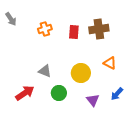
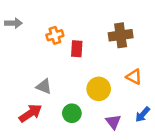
gray arrow: (11, 19) -> (13, 23), turned -56
red rectangle: (74, 32) -> (77, 49), moved
gray triangle: (45, 71) -> (44, 86), moved

